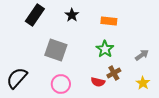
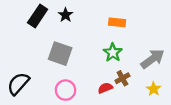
black star: (72, 15) -> (65, 15), moved
gray arrow: (142, 55) -> (152, 59), size x1.6
red semicircle: (98, 82) -> (105, 88), turned 144

